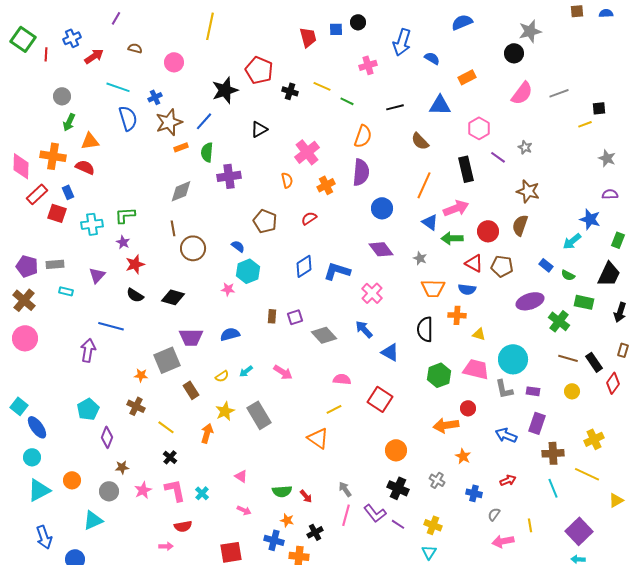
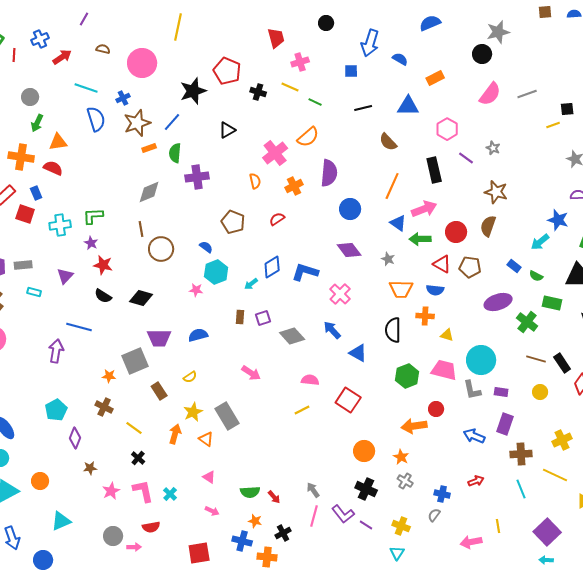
blue square: (336, 29) -> (351, 71), moved
pink circle: (174, 62) -> (142, 63), size x1.5
pink cross: (368, 65) -> (300, 62), moved
orange semicircle: (363, 136) -> (308, 137), moved, turned 30
red star: (135, 264) -> (103, 265), turned 30
cyan arrow: (246, 371) -> (251, 284), moved
orange triangle: (318, 438) -> (206, 439), moved, size x0.7
orange star: (463, 456) -> (401, 457), moved
gray circle: (109, 491) -> (113, 536), moved
gray semicircle: (494, 514) -> (434, 515), moved

